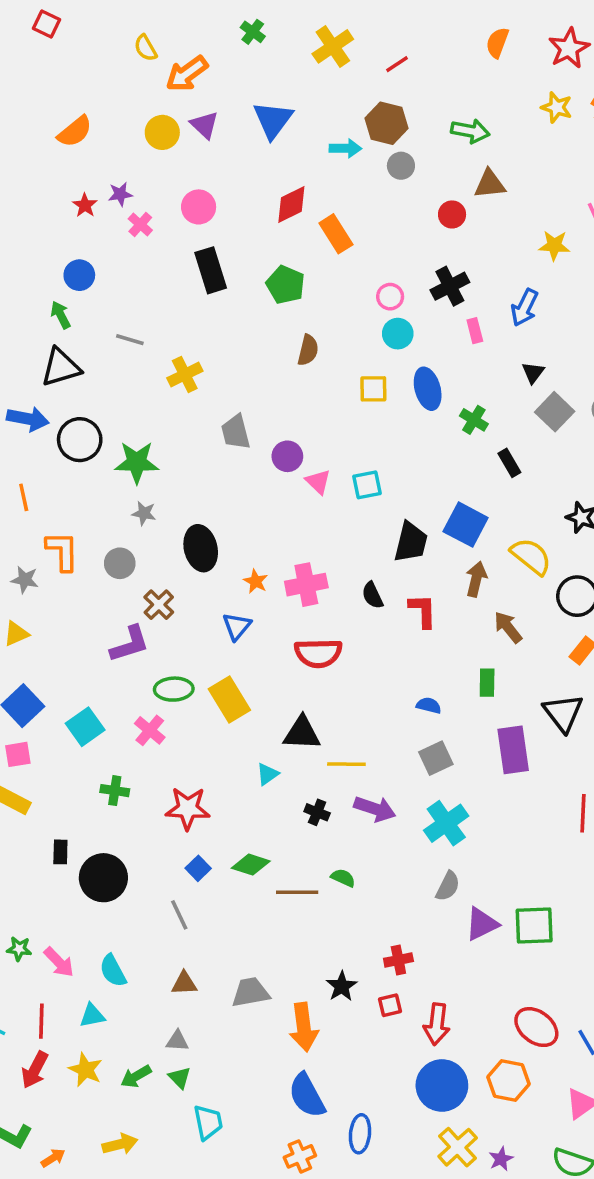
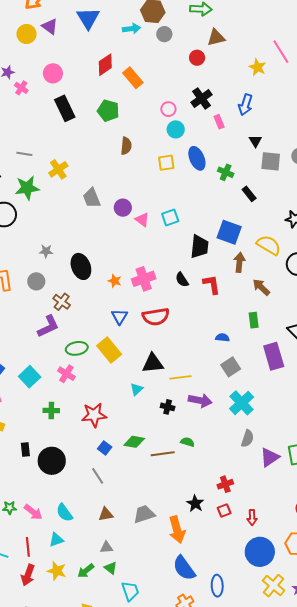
yellow star: (554, 246) -> (257, 67), turned 30
gray square: (555, 412) -> (271, 161), turned -30
green star: (137, 462) -> (27, 188), moved
blue triangle: (237, 626) -> (120, 317), moved
red arrow: (437, 1024) -> (252, 517), size x0.7

